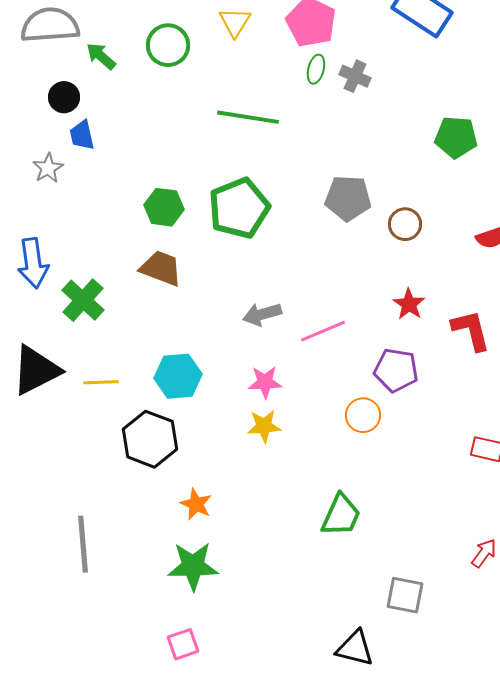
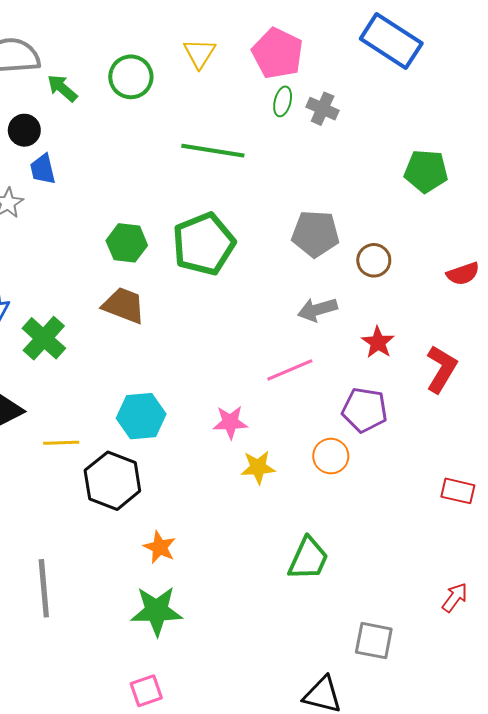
gray arrow: (262, 314) -> (317, 310), moved
red L-shape: (471, 330) -> (441, 369), turned 45
yellow line: (101, 382) -> (61, 443), moved
yellow star: (264, 426) -> (258, 467), moved

